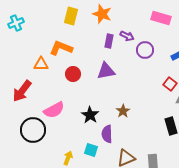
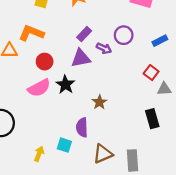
purple arrow: (127, 36) -> (104, 48), moved
purple rectangle: (109, 41) -> (84, 34), moved, turned 32
pink semicircle: (54, 110) -> (39, 88), moved
black star: (90, 115) -> (65, 85), moved

